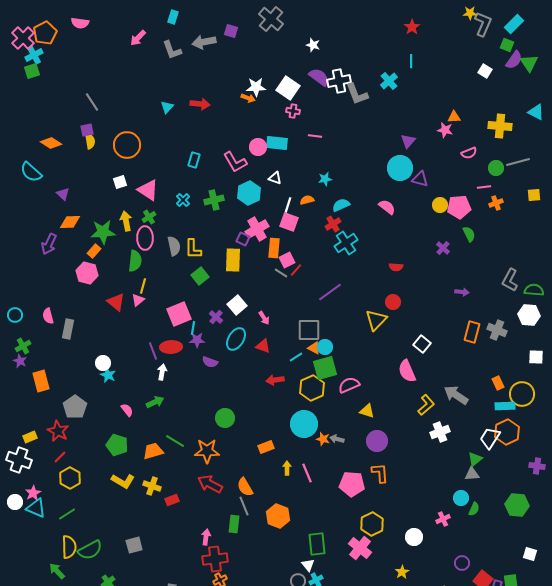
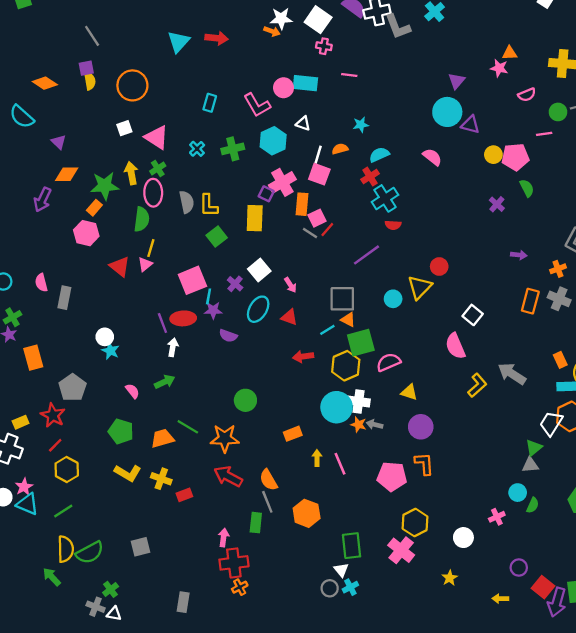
cyan triangle: (167, 107) -> (179, 42), size x1.5
orange cross: (496, 203) -> (558, 269), moved
red semicircle: (396, 267) -> (393, 225), moved
cyan circle: (325, 347) -> (393, 299), moved
white cross: (440, 432) -> (358, 401), moved, turned 30

